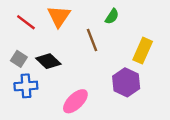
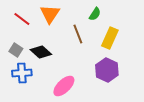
yellow rectangle: (143, 51) -> (110, 38), moved

